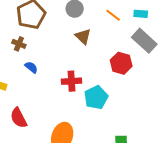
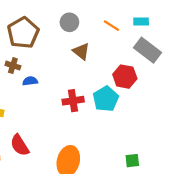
blue semicircle: (31, 67) -> (30, 81), moved, turned -40
cyan pentagon: (96, 98) -> (106, 99), moved

